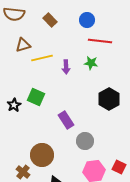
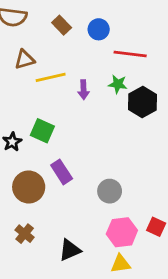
blue circle: (87, 20) -> (99, 29), moved
black hexagon: (109, 99) -> (142, 102), moved
purple rectangle: (66, 120) -> (62, 172), moved
brown circle: (42, 155) -> (29, 187), moved

